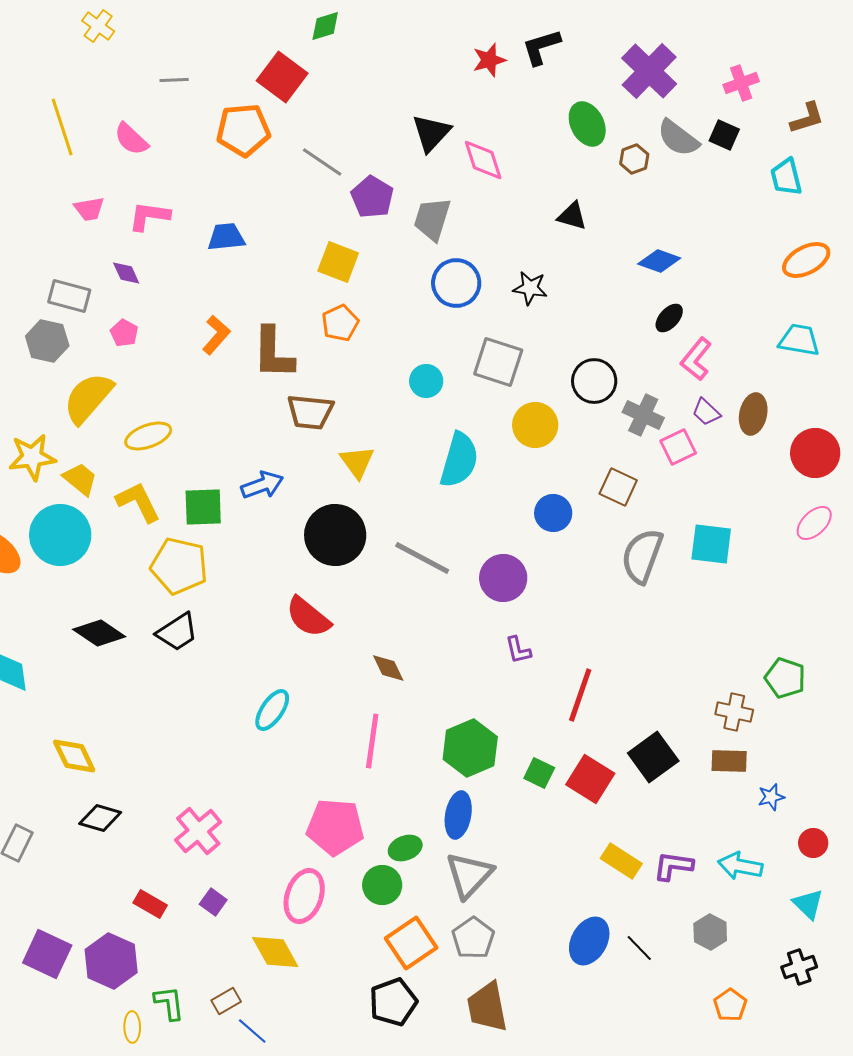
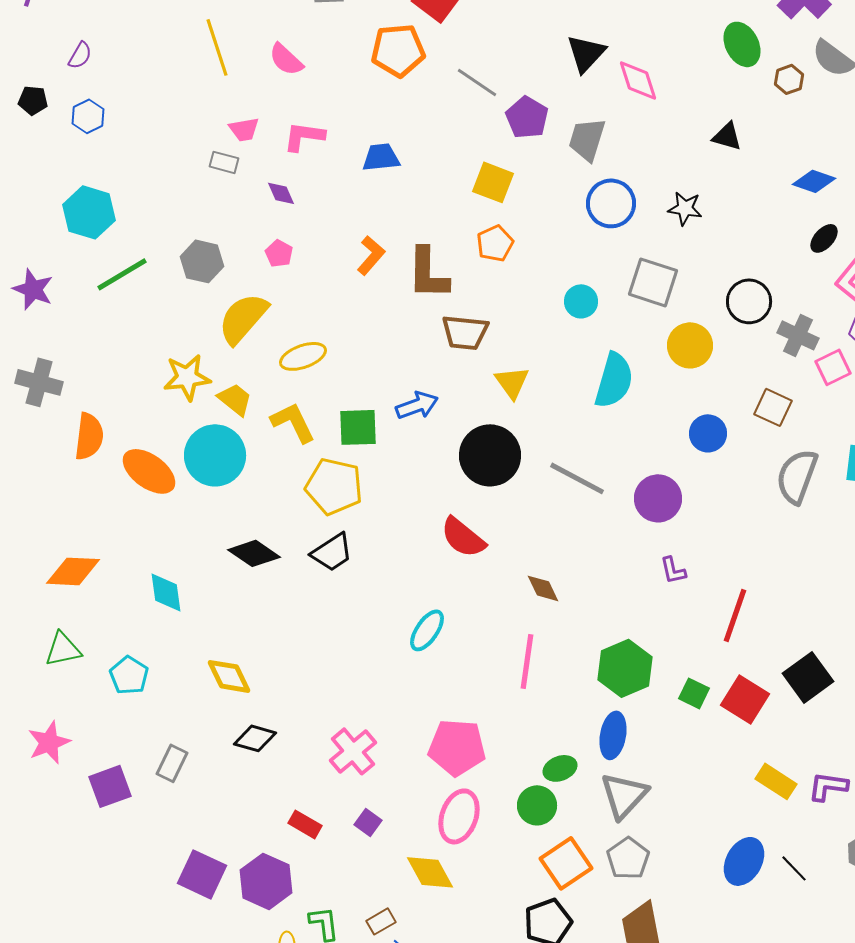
gray rectangle: (69, 296) -> (224, 162), moved, size x0.7
pink pentagon: (335, 827) -> (457, 747), moved

